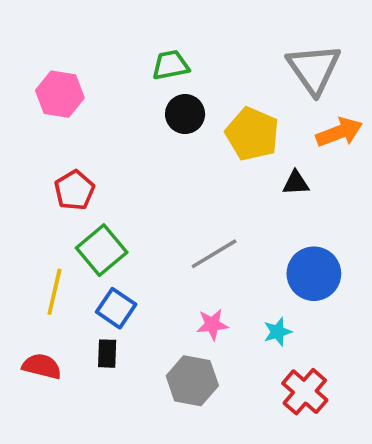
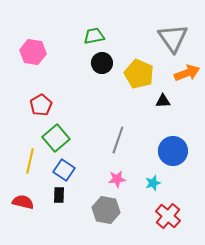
gray line: (214, 254) -> (118, 140), turned -40

